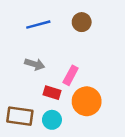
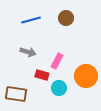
orange circle: (87, 101) -> (86, 76), moved
cyan circle: (52, 120) -> (59, 88), moved

